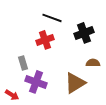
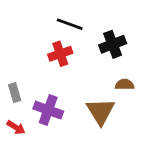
gray rectangle: (23, 63) -> (15, 93), moved
brown triangle: (75, 83) -> (101, 111), turned -30

